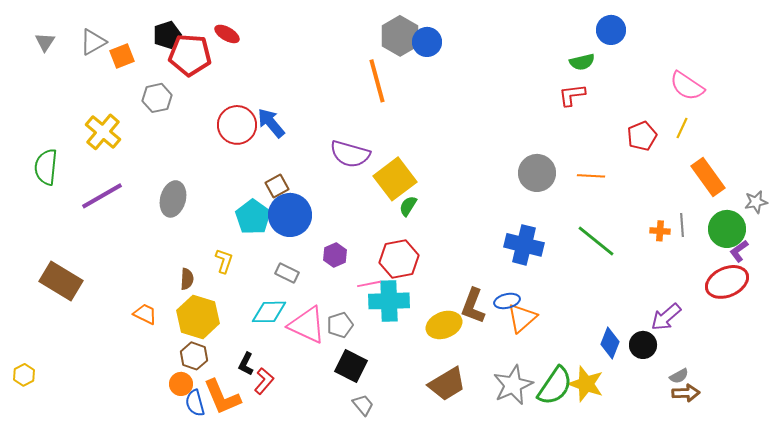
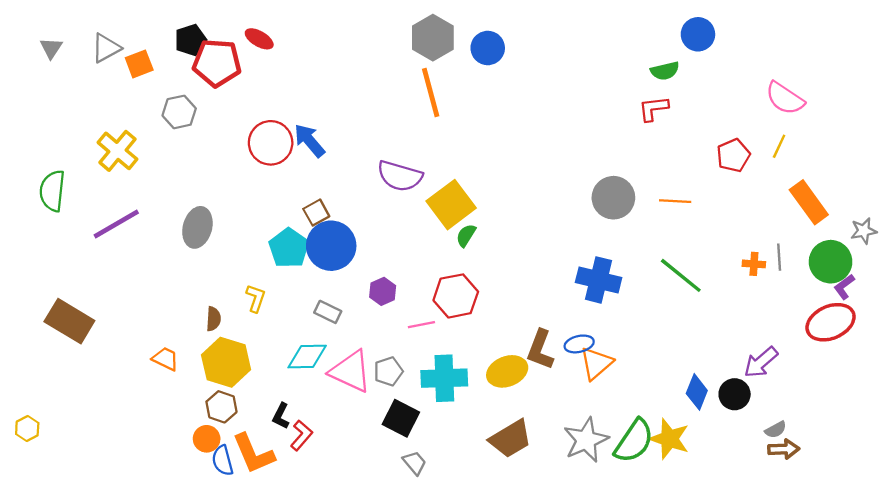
gray hexagon: (400, 36) -> (433, 38), moved
cyan cross: (389, 301) -> (444, 378), moved

